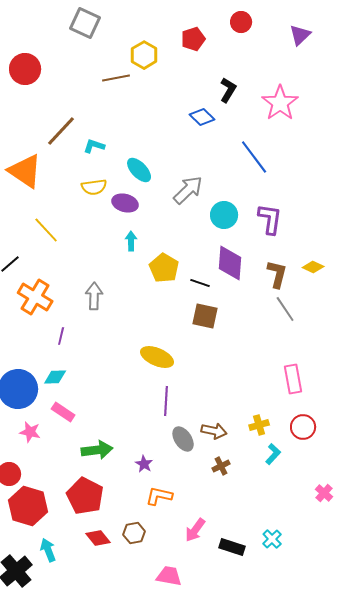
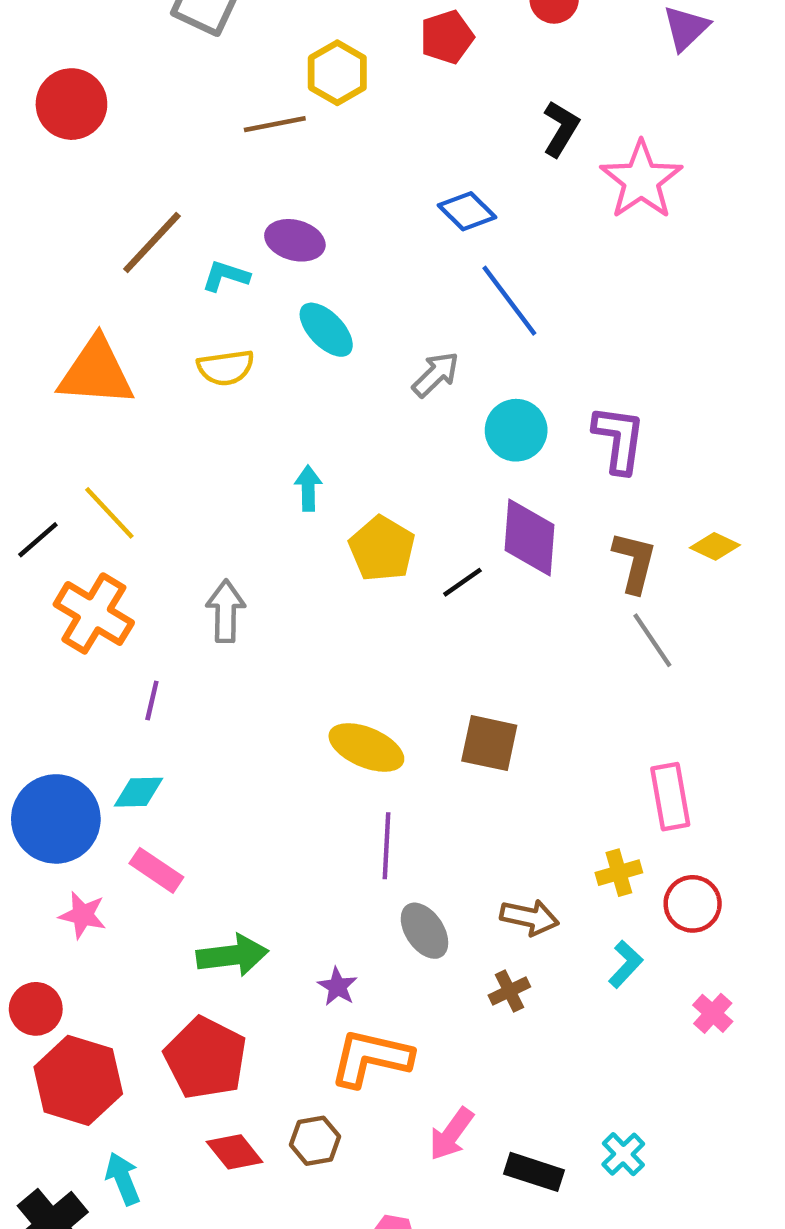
black L-shape: (228, 90) -> (561, 129), moved
blue line: (254, 157) -> (509, 301), moved
orange triangle: (25, 171) -> (96, 372), moved, turned -30
gray arrow: (188, 190) -> (436, 374), size x0.7
purple ellipse: (125, 203) -> (295, 240), moved
yellow line: (46, 230) -> (109, 513), moved
black line: (200, 283) -> (462, 582), turned -54
brown square: (205, 316) -> (489, 743), moved
yellow cross: (259, 425) -> (619, 873), moved
brown arrow: (214, 431) -> (530, 917), moved
pink cross: (324, 493) -> (713, 1013), moved
orange L-shape: (159, 496) -> (371, 1058), size x1.4

